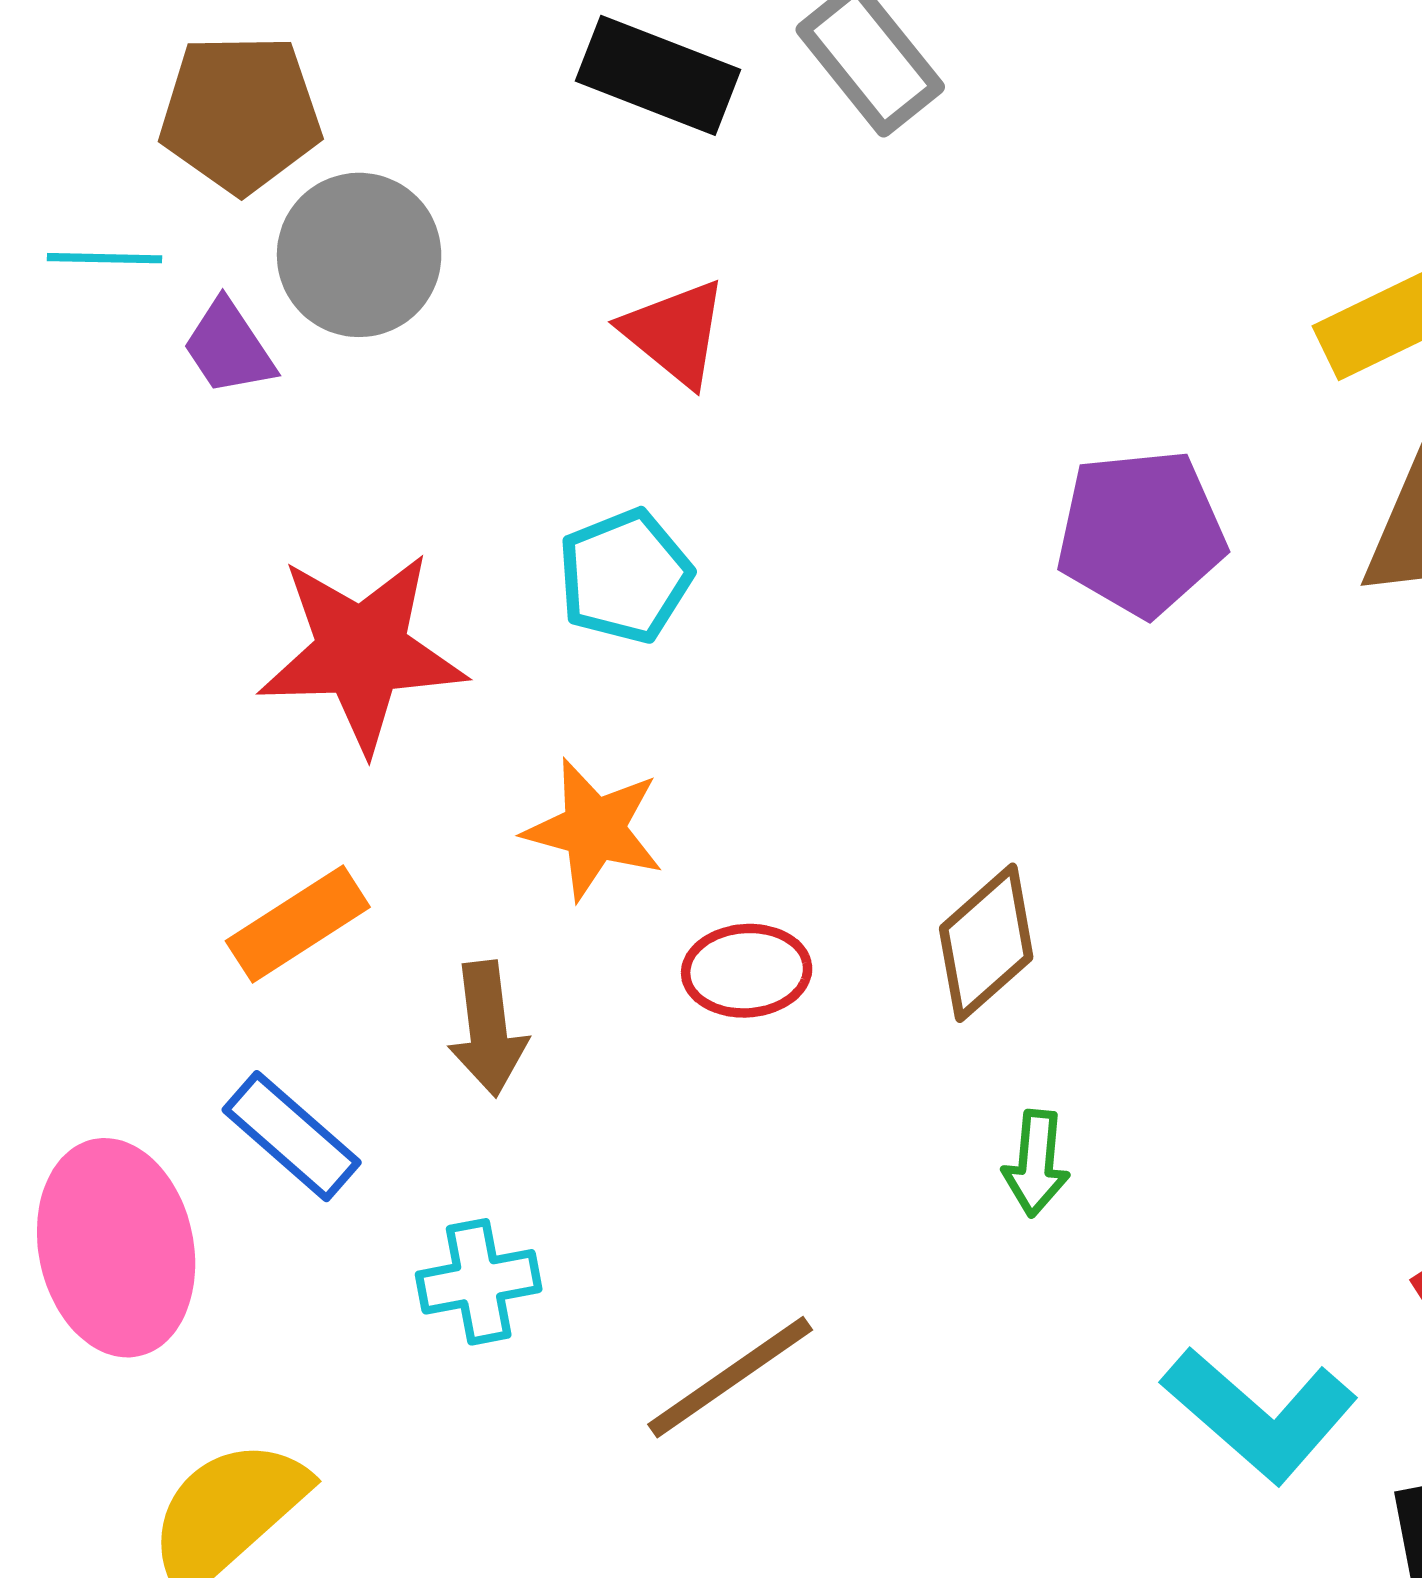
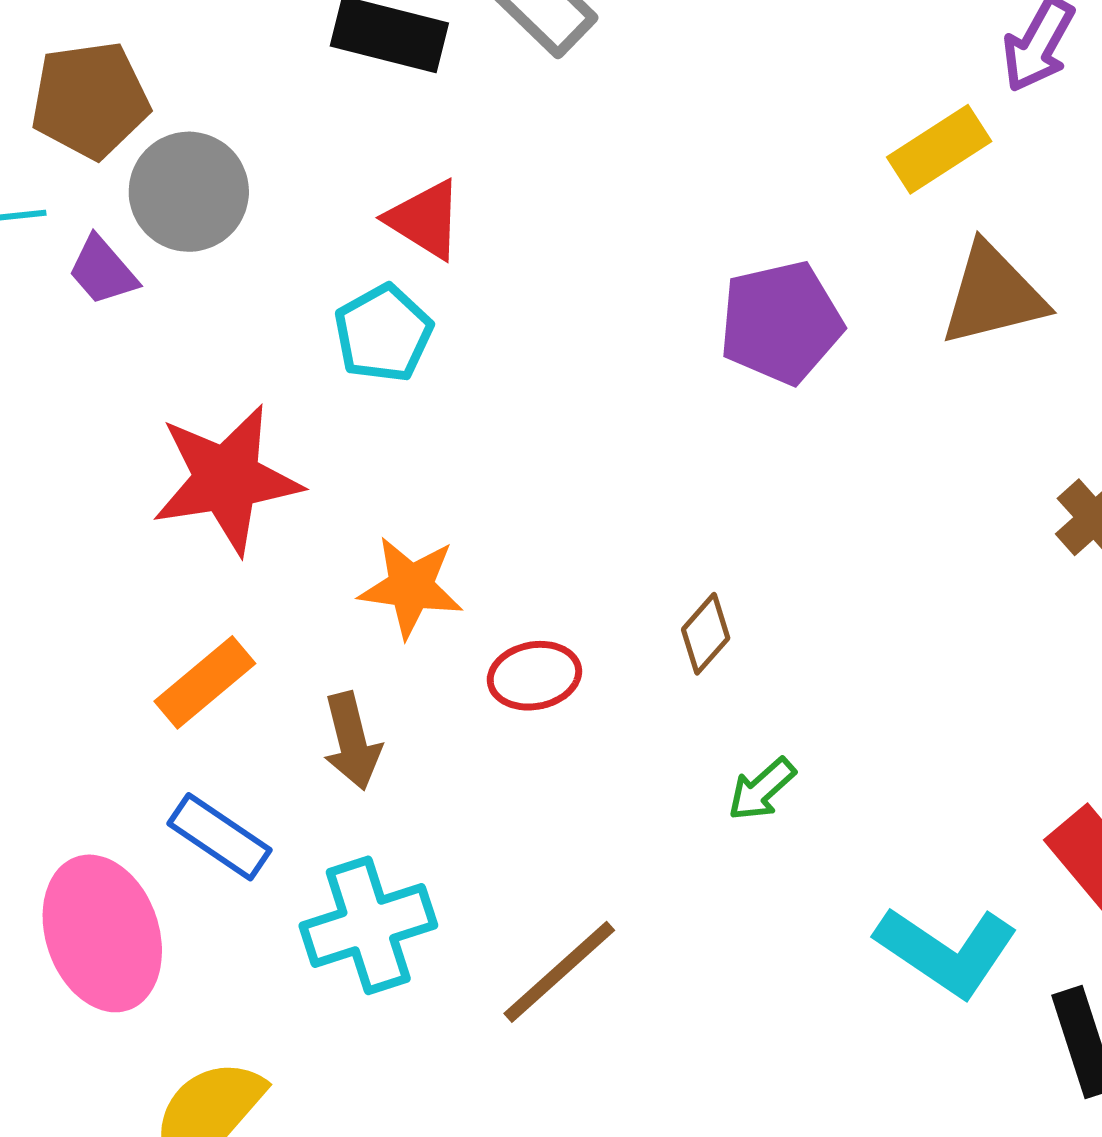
cyan pentagon: (625, 576) -> (383, 333), moved
brown diamond: (986, 943) -> (706, 634), size x0.7
green arrow: (1036, 1163) -> (762, 789), turned 50
cyan cross: (479, 1282) -> (368, 925), size x1.5

